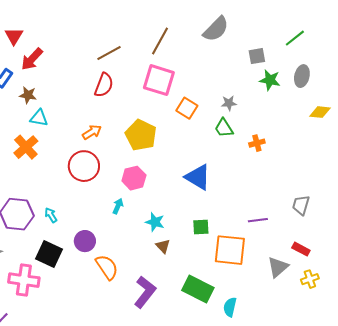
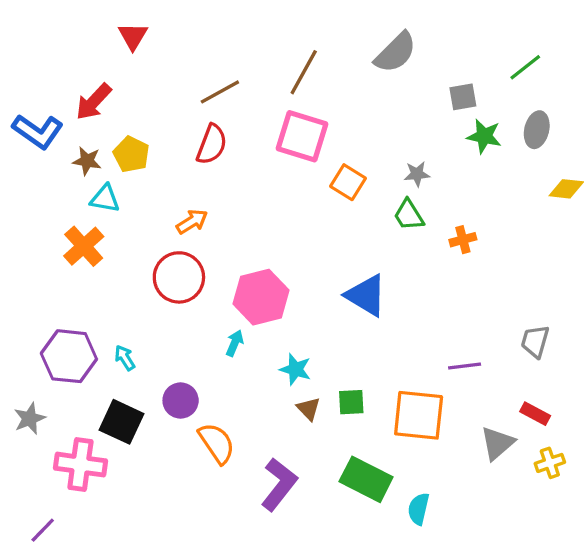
red triangle: (14, 36) -> (133, 36), moved
yellow pentagon: (141, 135) -> (131, 154), moved, size x0.7
pink hexagon: (134, 178) -> (261, 297), size x1.4
green square: (201, 227) -> (351, 402), moved

